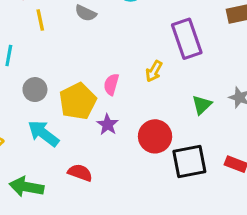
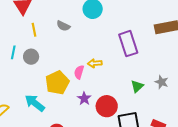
yellow arrow: (154, 71) -> (95, 63), moved, turned 56
gray circle: (35, 90) -> (31, 57), moved
purple star: (108, 125) -> (84, 99), moved

